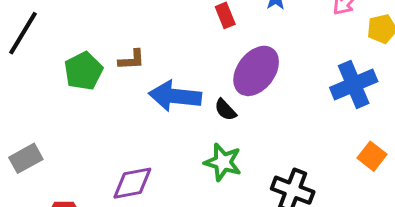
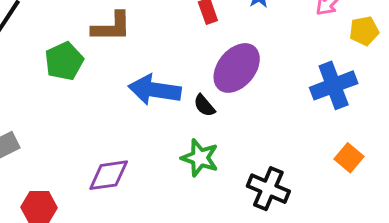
brown L-shape: (132, 60) -> (112, 27), moved, size x1.5

